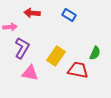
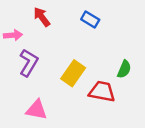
red arrow: (32, 13) -> (42, 17), turned 49
pink triangle: (30, 73) -> (37, 110), moved

